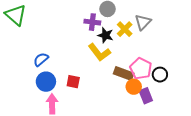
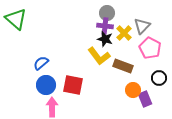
purple cross: (92, 22) -> (105, 26), moved
pink pentagon: (141, 68) -> (150, 48), moved
brown rectangle: (124, 74) -> (123, 66), moved
red square: (73, 82) -> (73, 85), size x1.5

